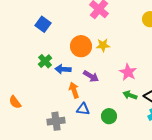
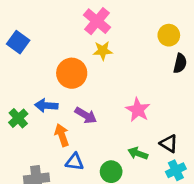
yellow star: (103, 45) -> (103, 51), moved
green cross: (45, 61) -> (18, 118), moved
green arrow: (130, 95) -> (138, 153), moved

